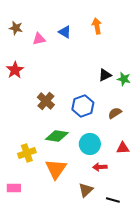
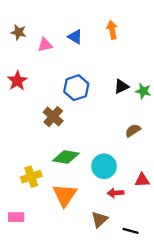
blue hexagon: (83, 106) -> (76, 88), moved
red triangle: (123, 148) -> (142, 180), moved

